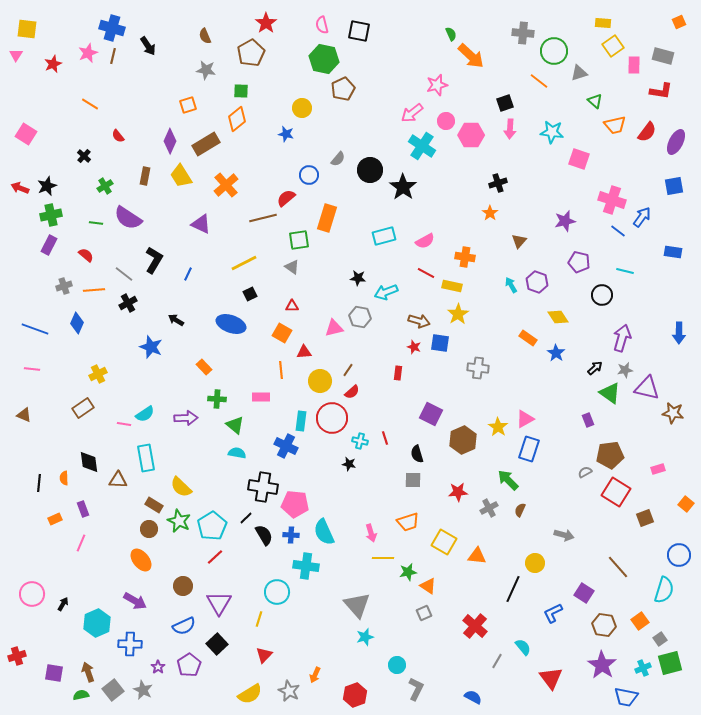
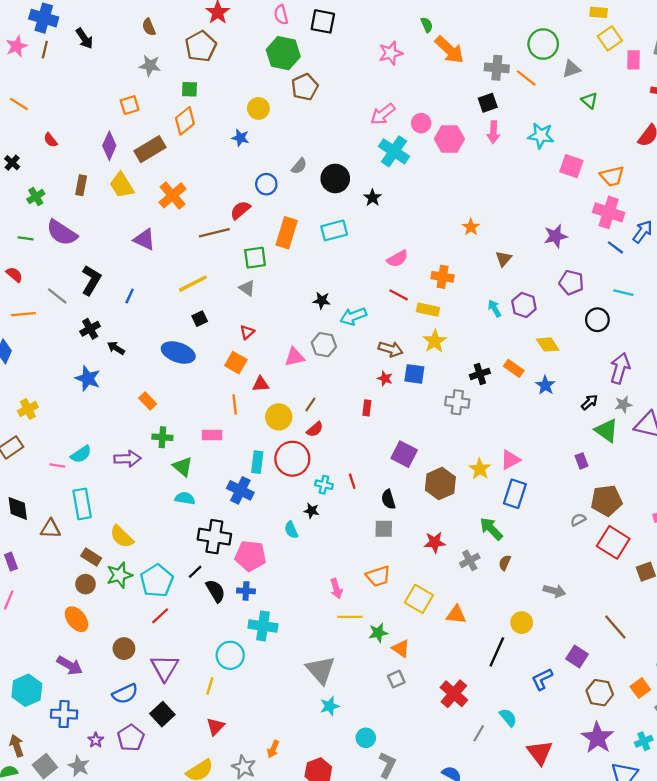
gray cross: (523, 33) -> (497, 68), moved
pink star: (437, 85) -> (391, 53), moved
orange trapezoid: (615, 125) -> (612, 176), moved
black cross: (498, 183) -> (480, 374), moved
black star: (403, 187) -> (373, 198), size x0.6
cyan rectangle: (384, 236) -> (334, 230), moved
black cross: (128, 303) -> (90, 329), moved
red triangle: (292, 306) -> (247, 332), turned -40
green star: (179, 521) -> (119, 575), turned 30
cyan semicircle: (324, 532) -> (291, 530), moved, size x0.6

